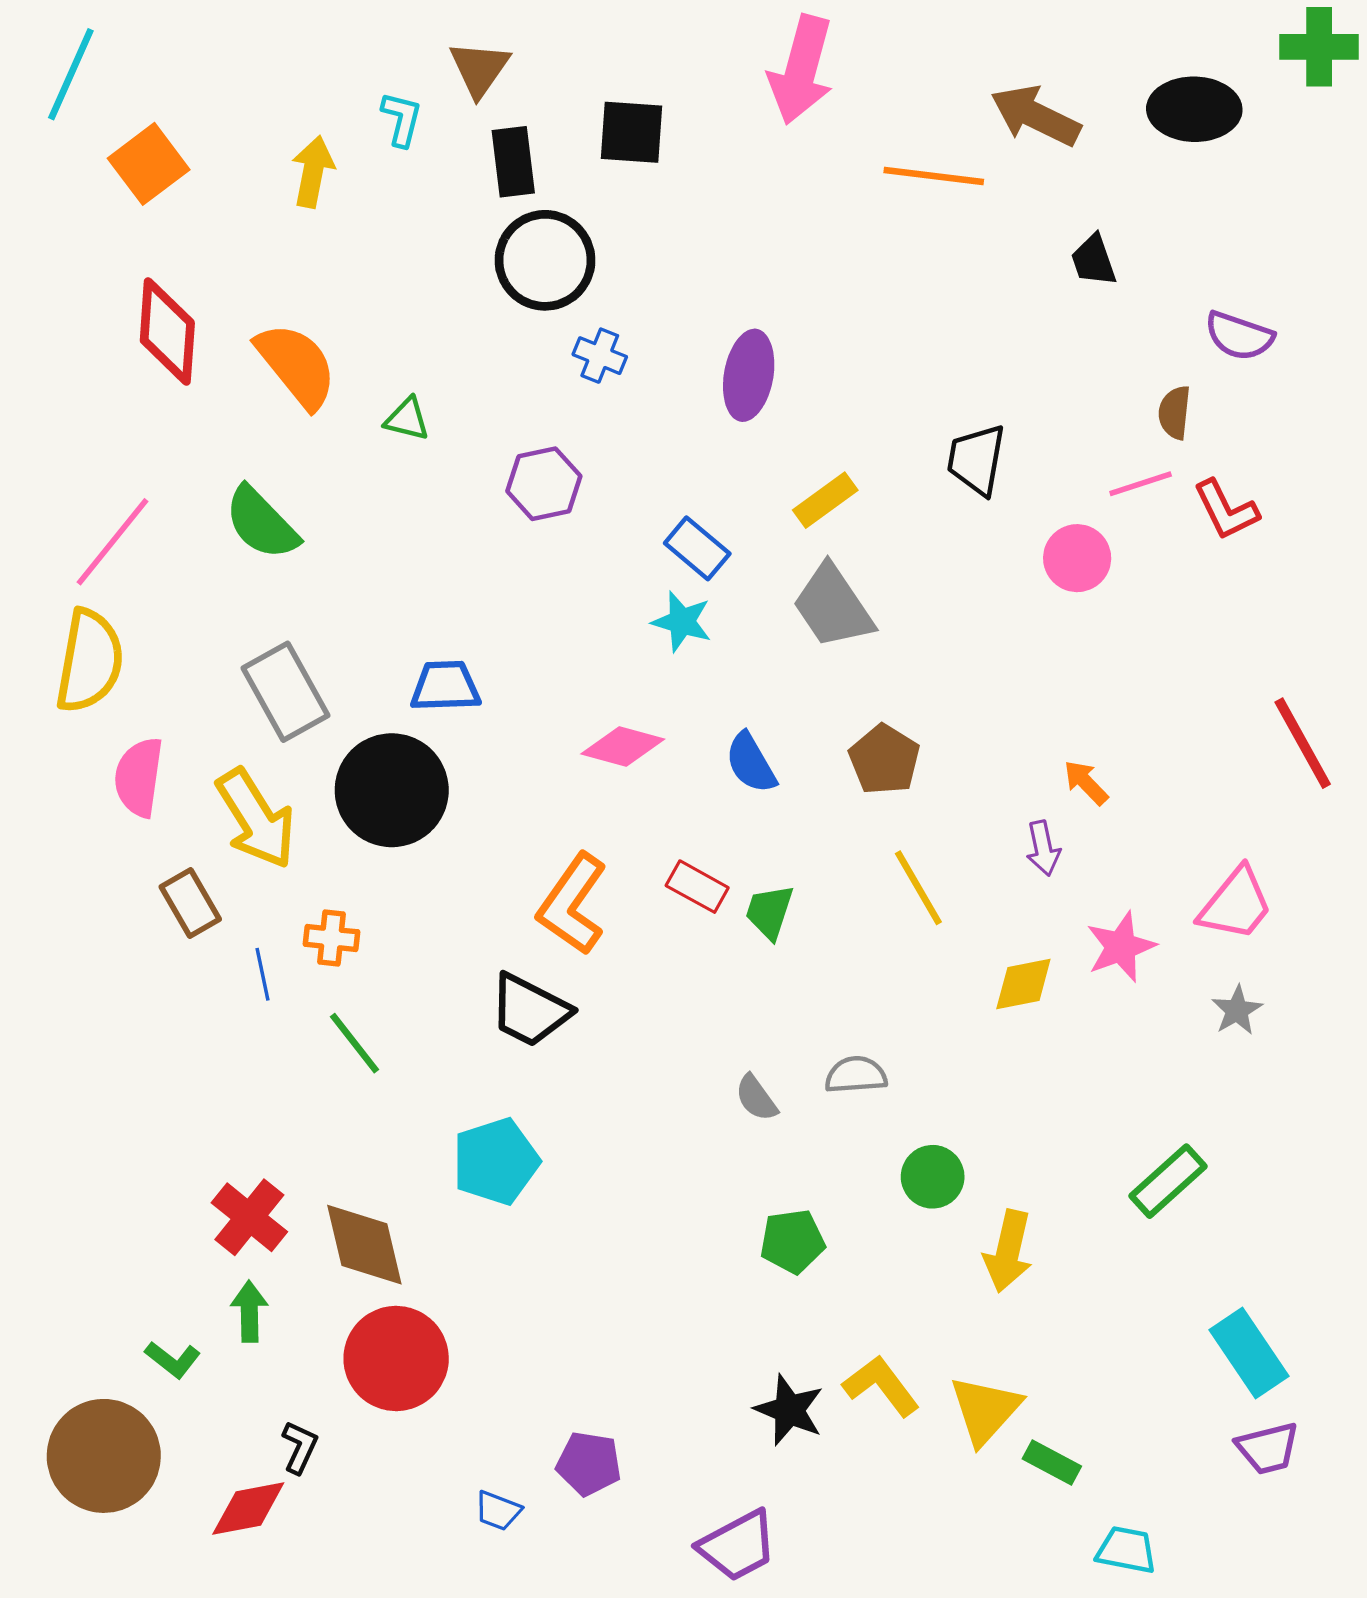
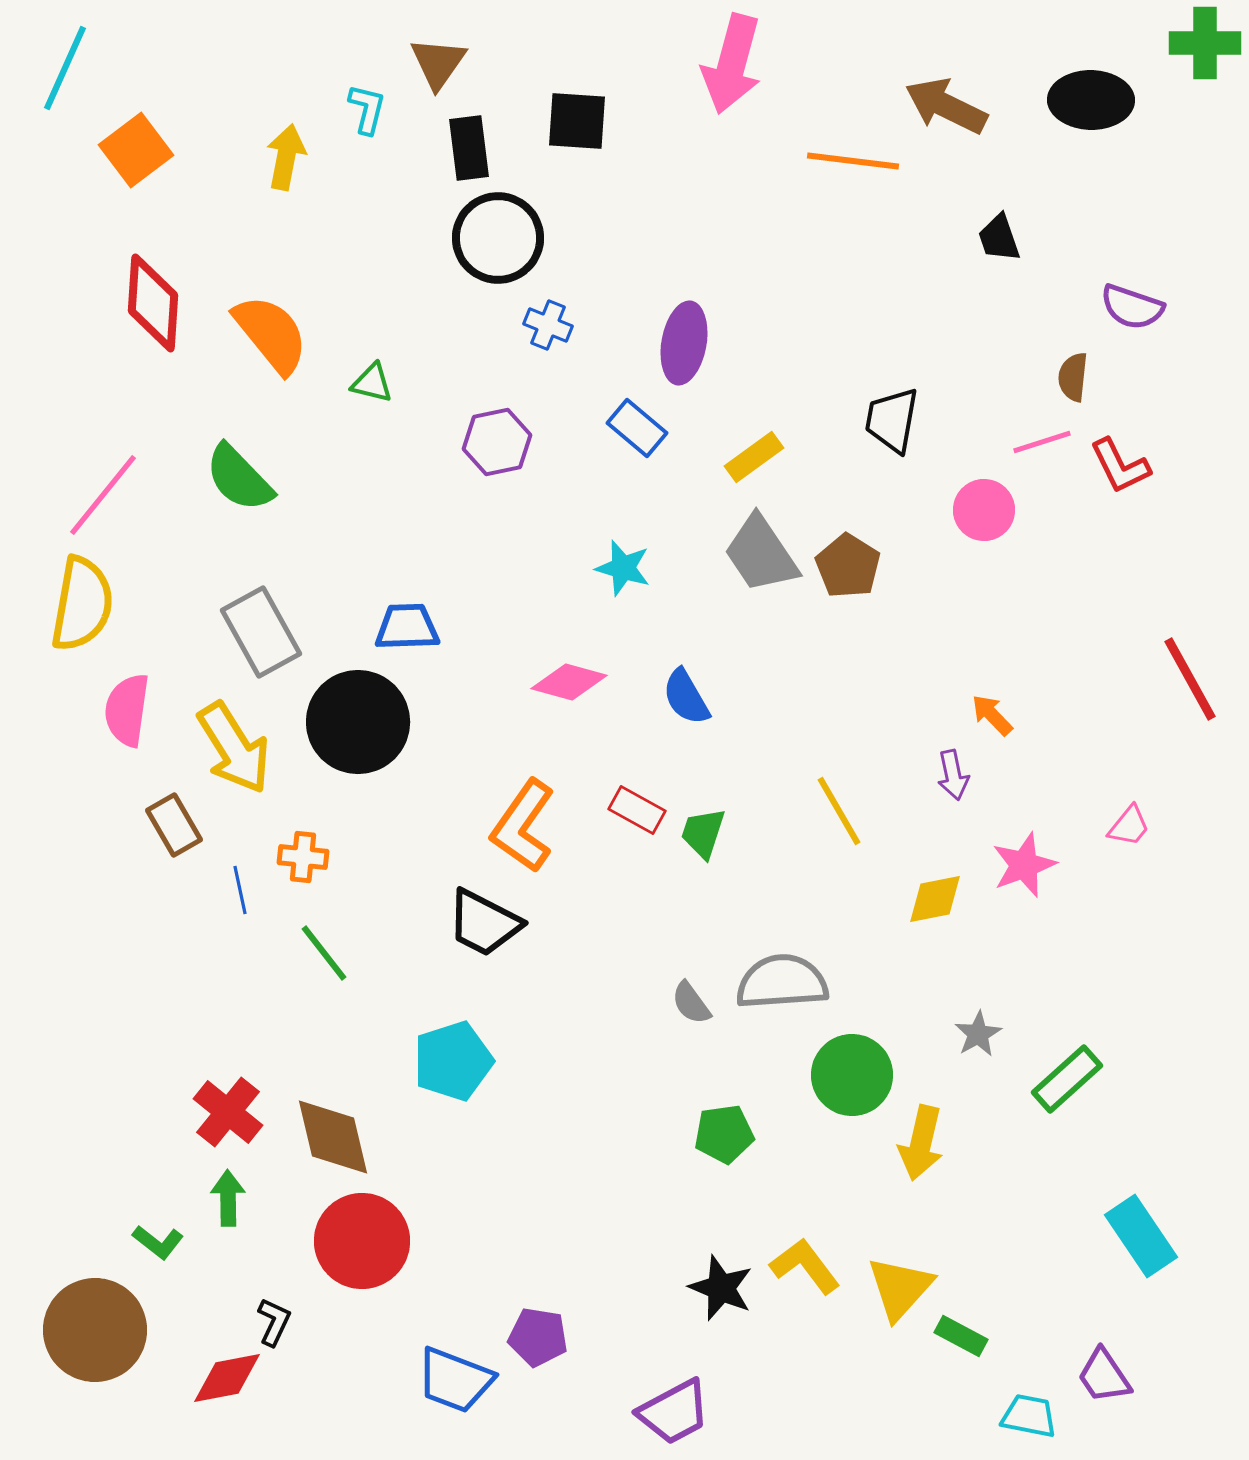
blue rectangle: (697, 548) -> (637, 428), moved
brown pentagon: (884, 760) -> (848, 566), moved
pink trapezoid: (1236, 904) -> (1129, 826), size x0.6
gray star: (1237, 1010) -> (978, 1034), moved
gray semicircle: (856, 1075) -> (782, 982), size x1.6
green circle: (933, 1177) -> (852, 1075), size x1.4
purple trapezoid: (1268, 1448) -> (1104, 1376), moved, turned 70
blue trapezoid: (498, 1511) -> (455, 1380), size x1.8

